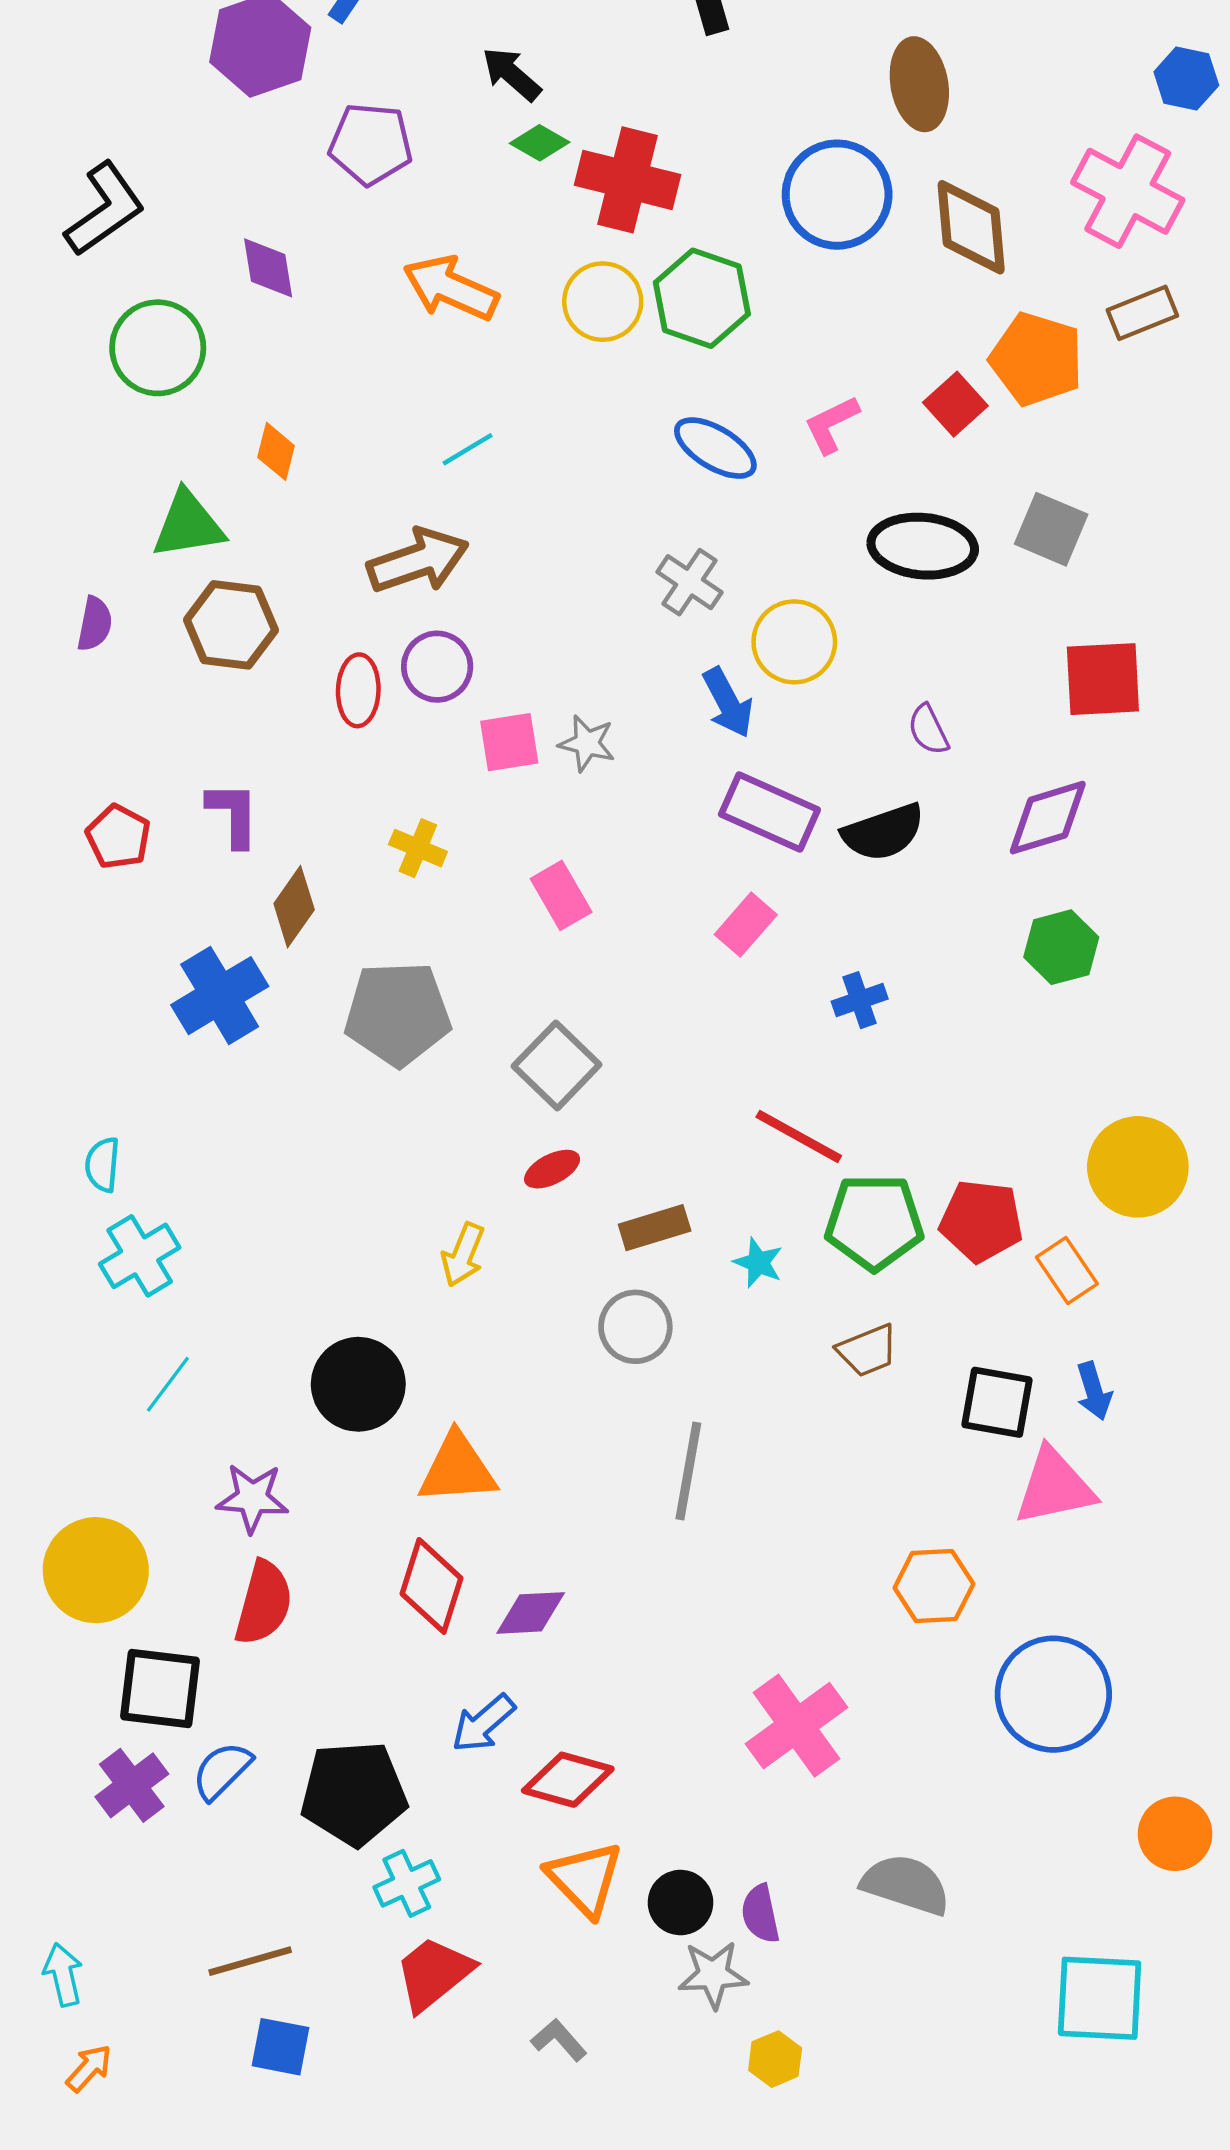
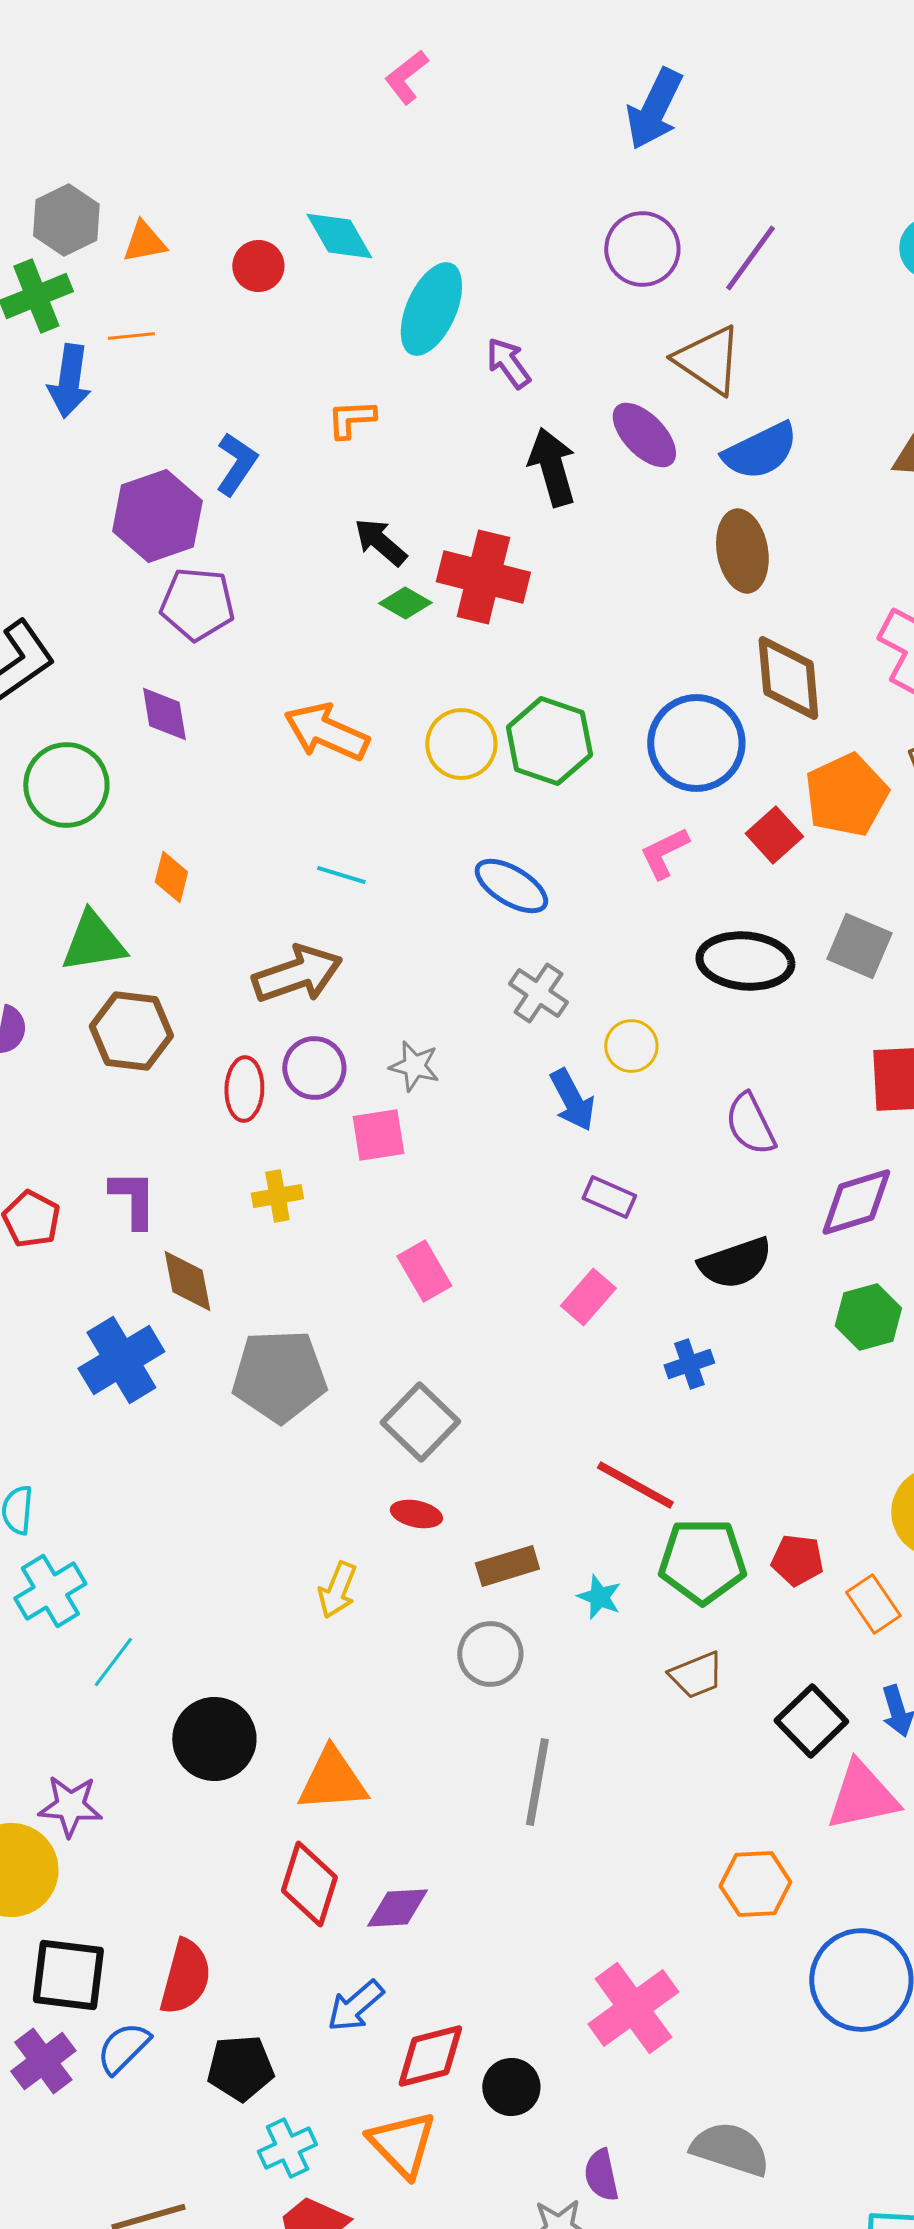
purple pentagon: (371, 144) -> (197, 604), moved
red cross: (628, 180) -> (483, 577), moved
blue circle: (837, 195) -> (696, 743), moved
orange pentagon: (1036, 359) -> (846, 795), turned 30
blue ellipse: (715, 448) -> (511, 886), moved
cyan line: (468, 449) -> (341, 875), turned 48
yellow circle: (794, 642) -> (631, 1046), size x0.7
purple semicircle: (928, 730) -> (750, 1124), size x1.4
gray star: (587, 743) -> (414, 1066), moved
purple rectangle: (769, 812) -> (609, 1197), size x0.6
black semicircle: (883, 832) -> (735, 1263), moved
yellow cross: (418, 848) -> (277, 1196), moved, turned -33
brown diamond: (294, 907) -> (187, 1281), turned -46
red ellipse: (552, 1169) -> (416, 1514), turned 39
red pentagon: (981, 1221) -> (797, 1560), size x0.7
cyan line: (168, 1384) -> (113, 1662), moved
black circle: (358, 1384) -> (214, 1739), moved
black square: (997, 1402) -> (811, 1721), turned 36
purple star: (252, 1498) -> (70, 1806), moved
red semicircle: (264, 1603) -> (185, 1977), moved
red diamond: (568, 1780) -> (430, 2056), turned -30
black pentagon: (354, 1793) -> (240, 2068), size x0.7
orange triangle: (585, 1879) -> (402, 2144), moved
black circle: (680, 1903) -> (511, 2087), moved

